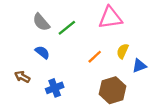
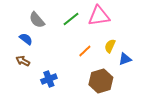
green line: (67, 28) -> (71, 19), moved
blue semicircle: (42, 52) -> (26, 39), moved
brown arrow: (22, 77) -> (23, 61), moved

